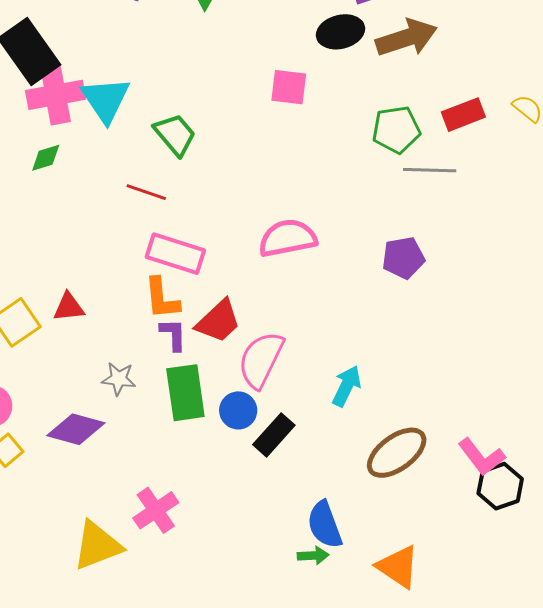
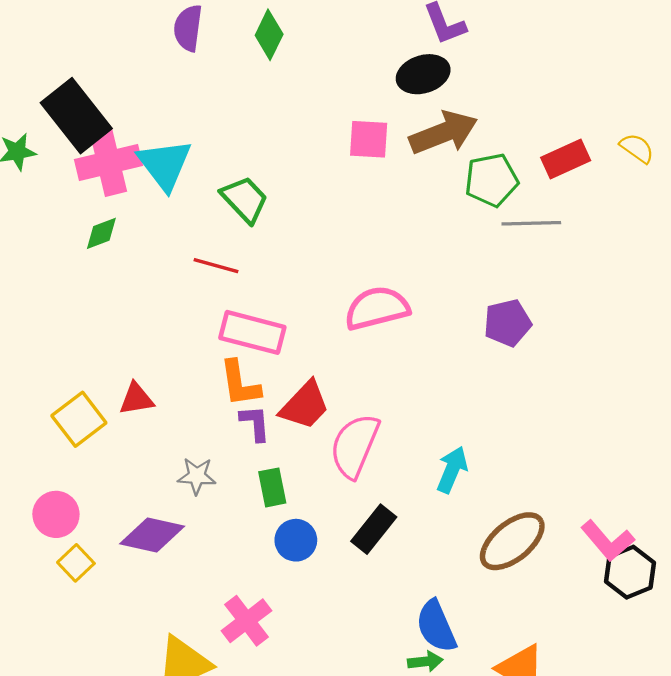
brown arrow: (406, 38) -> (444, 133), moved
green rectangle: (185, 393) -> (272, 487), size x0.6
blue circle: (238, 410) -> (296, 540), moved

